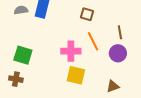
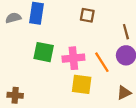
orange line: (93, 41) -> (102, 62), moved
green square: (23, 55) -> (44, 52), moved

